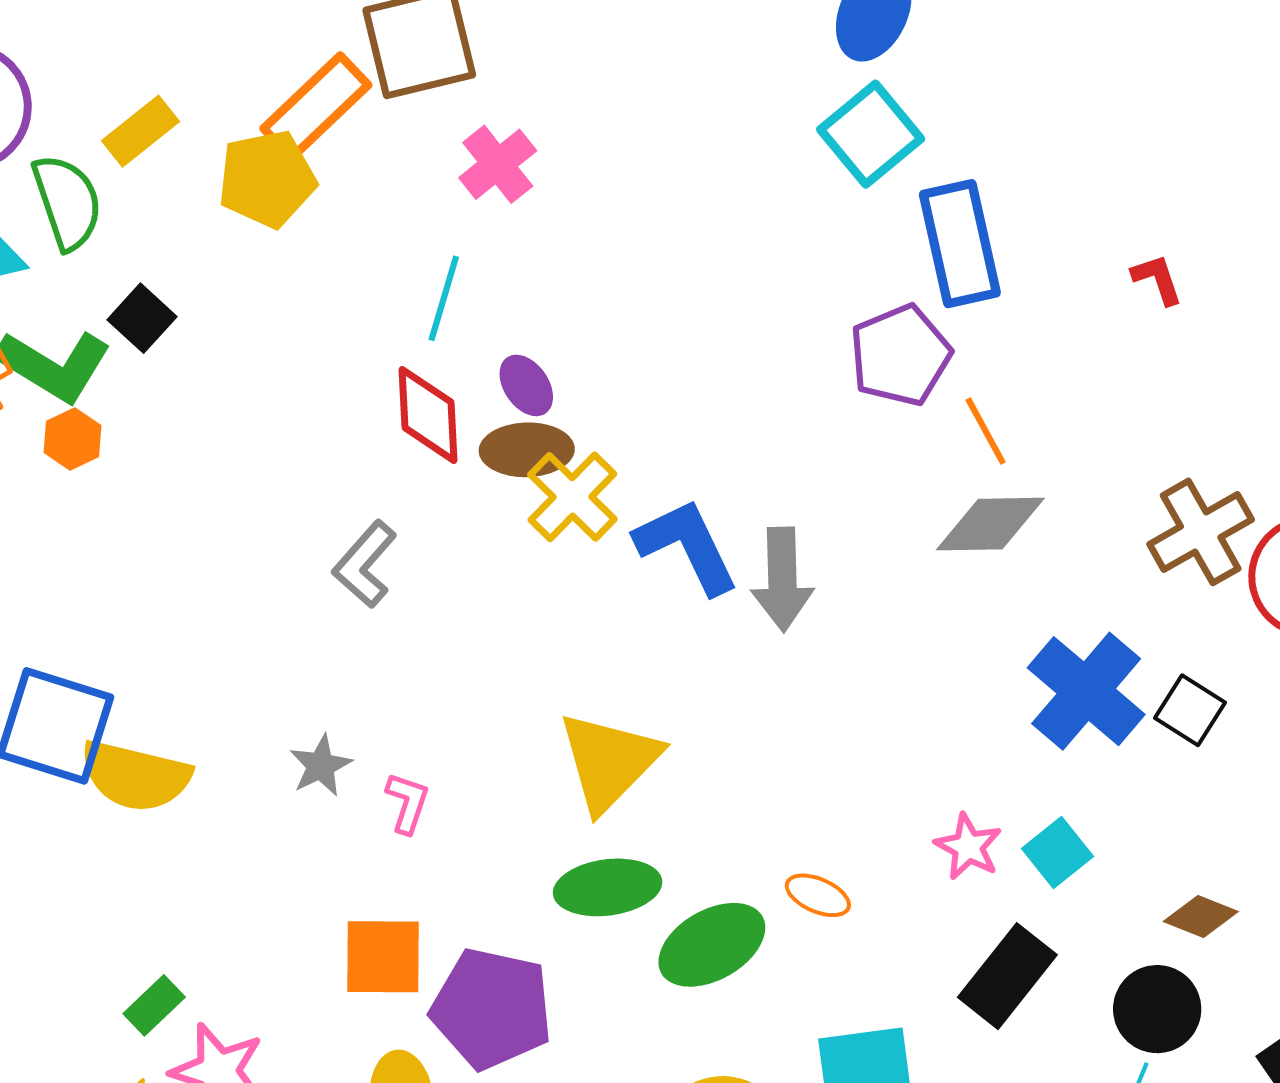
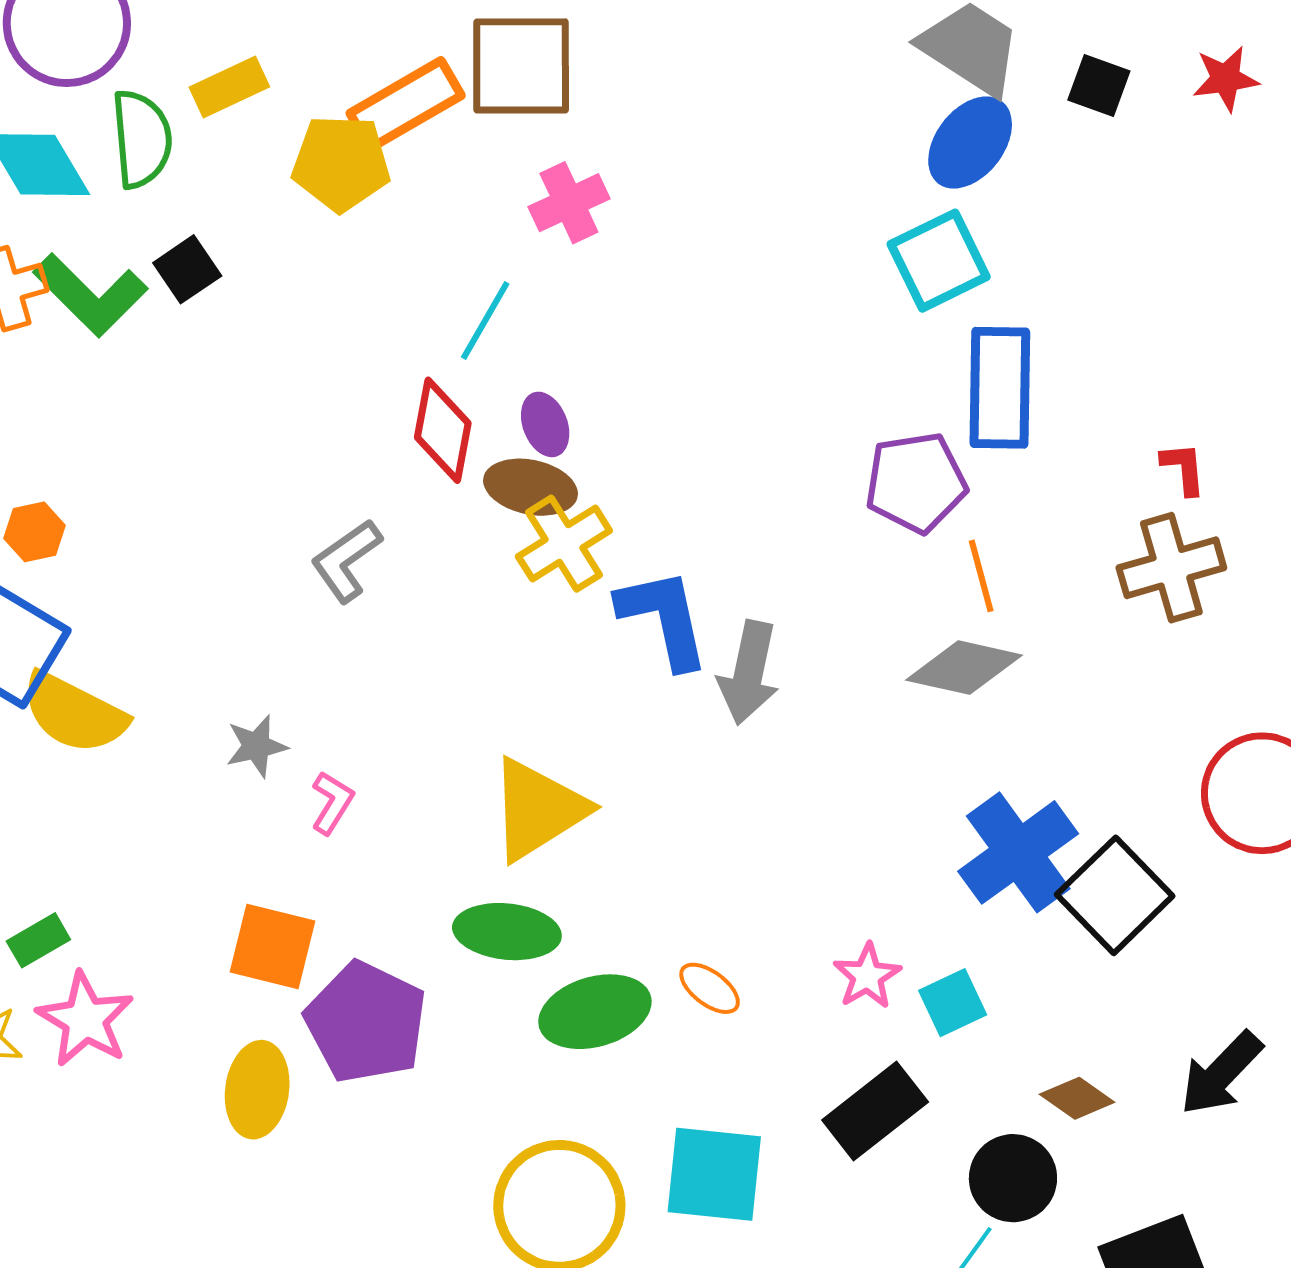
orange hexagon: (72, 439) -> (35, 532), moved
brown cross: (1201, 532) -> (1171, 568), moved
black square: (1190, 710) -> (1115, 895), size x1.6

